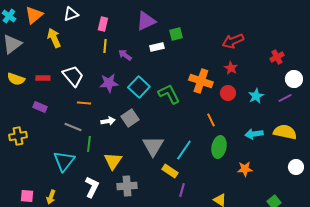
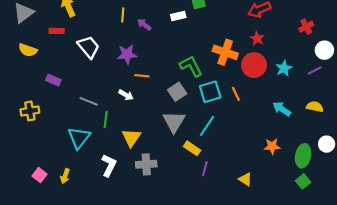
red rectangle: (43, 78) -> (57, 31), moved
cyan square: (139, 87) -> (210, 92), moved, turned 30
red circle: (228, 93) -> (254, 65), size x1.5
orange line: (84, 103) -> (142, 76), moved
gray square: (130, 118) -> (177, 92), moved
white arrow: (108, 121) -> (126, 95), turned 40
yellow semicircle: (285, 132) -> (315, 107), size x0.7
cyan arrow: (254, 134) -> (282, 109), turned 42
green ellipse: (219, 147) -> (303, 156), moved
pink square: (27, 196) -> (39, 175), turned 32

